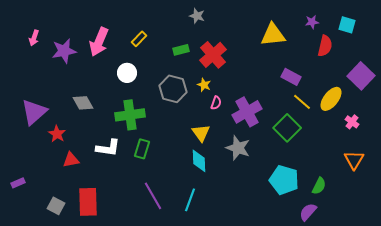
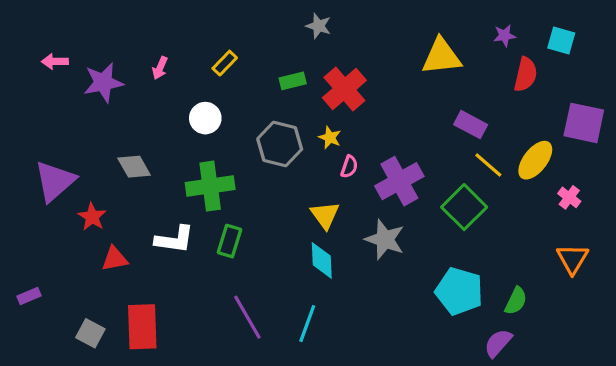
pink arrow: (34, 38) -> (55, 61), turned 70
pink arrow: (99, 42) -> (160, 68), size x0.5
purple square: (361, 76) -> (584, 123), turned -32

